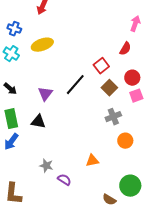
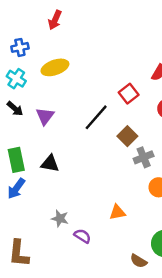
blue cross: (14, 29) -> (20, 47), turned -32
brown square: (109, 88) -> (127, 136), moved
black arrow: (10, 89) -> (15, 109), moved
purple triangle: (45, 94) -> (45, 116), moved

